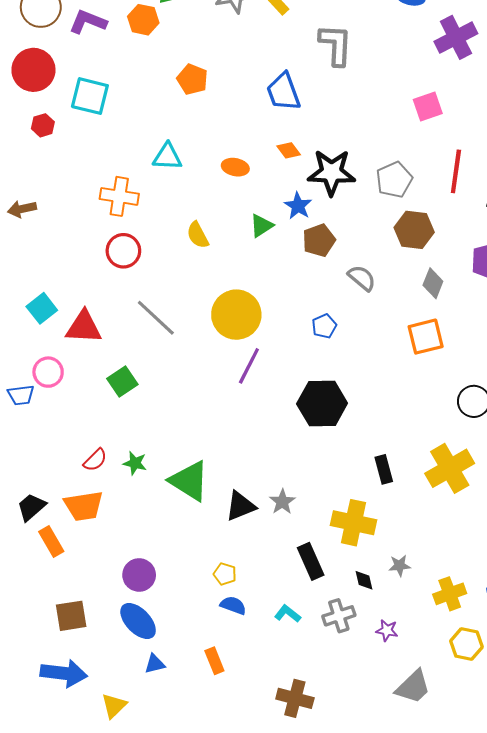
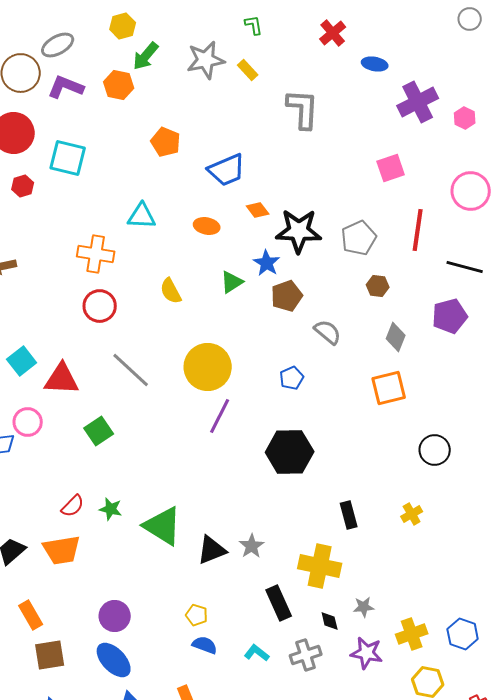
blue trapezoid: (283, 92) -> (227, 170), moved, turned -93
brown hexagon: (414, 230) -> (378, 286), size x0.6
yellow cross: (450, 468) -> (412, 514), size x0.5
orange rectangle: (51, 542) -> (31, 615), moved
purple star: (387, 630) -> (367, 653), moved, size x1.5

